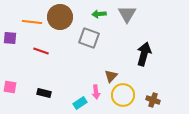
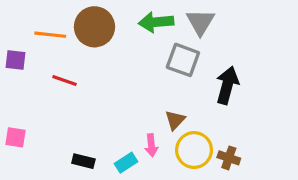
green arrow: (99, 14) -> (156, 22), size x1.5
gray square: (89, 38) -> (183, 60), moved
black rectangle: (44, 93) -> (83, 161), moved
brown cross: (153, 100) -> (229, 158), moved

